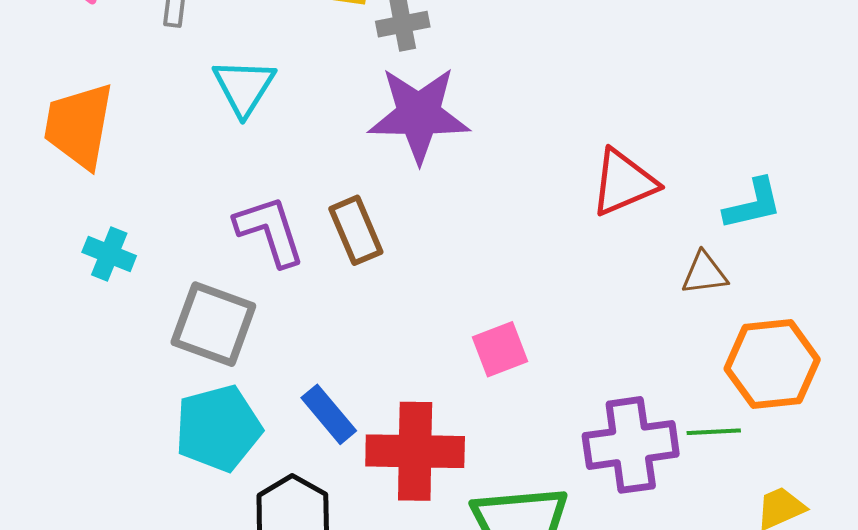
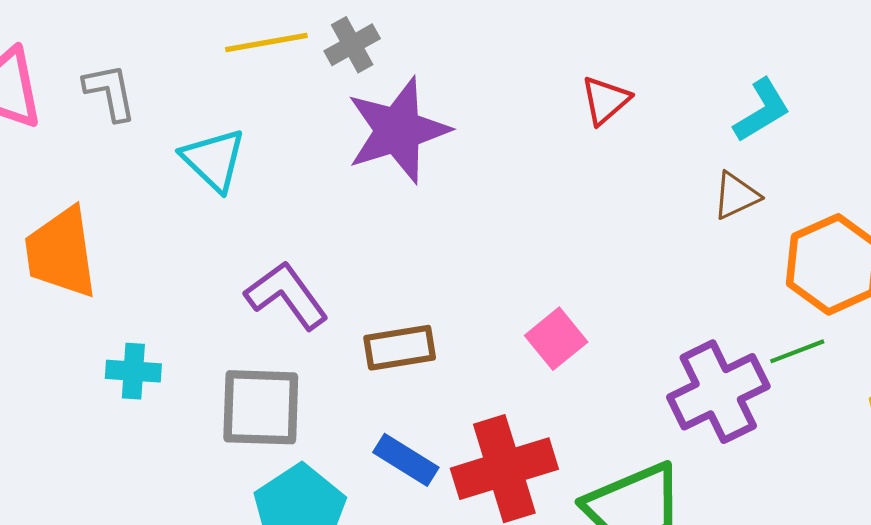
red triangle: (624, 183) -> (605, 100), moved, size x0.7
brown rectangle: (356, 230) -> (400, 348), moved, turned -58

